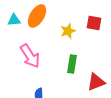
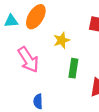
yellow star: (68, 31) -> (62, 40), moved

